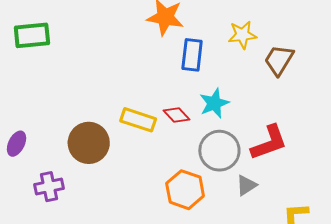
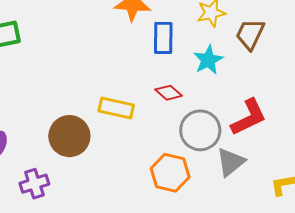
cyan star: (214, 103) -> (208, 60), moved
red diamond: (176, 115) -> (169, 93), moved
gray triangle: (246, 185) -> (231, 162), size x1.4

